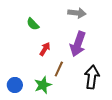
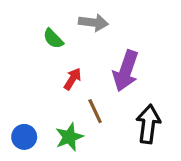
gray arrow: (77, 13) -> (93, 22), moved
brown line: (59, 69) -> (95, 111), turned -49

